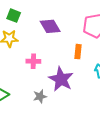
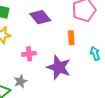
gray star: (40, 96) -> (20, 81), moved

